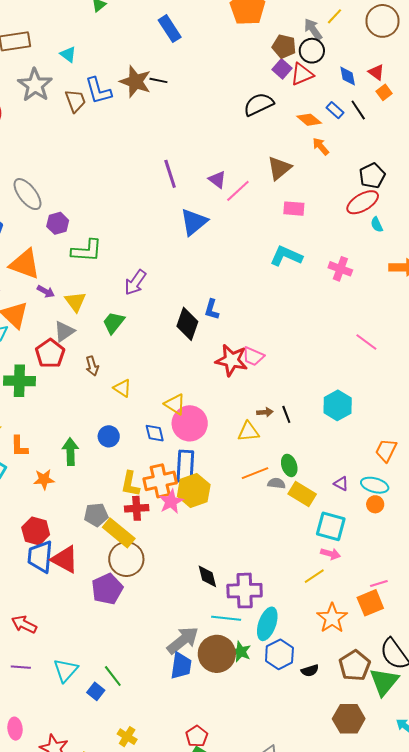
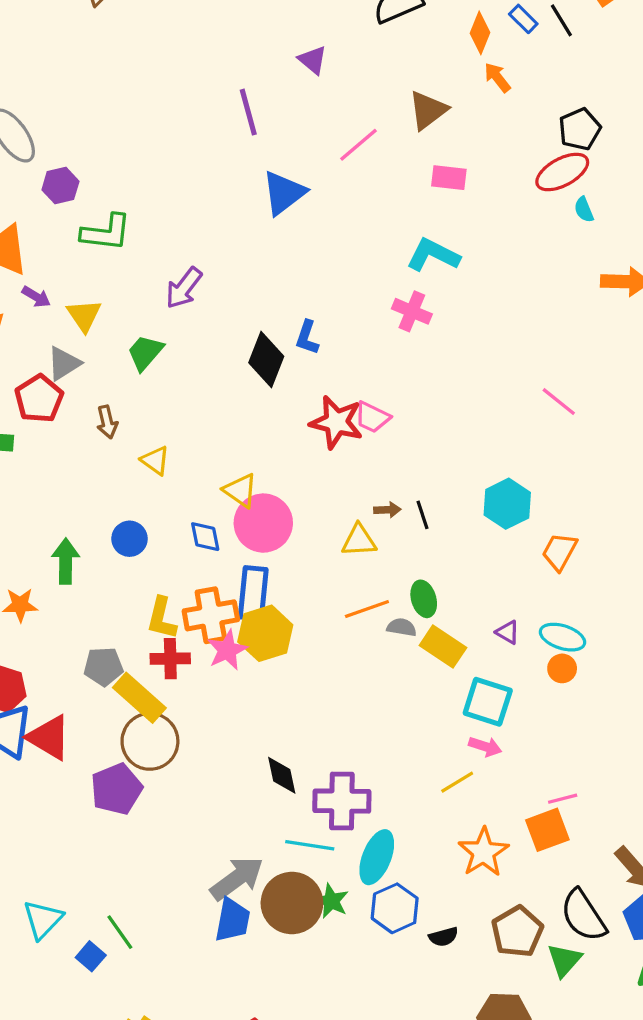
orange diamond: (309, 120) -> (480, 33), turned 70
purple triangle: (217, 180) -> (313, 60), moved
pink cross: (340, 269) -> (412, 311), moved
orange trapezoid: (386, 450) -> (560, 552), moved
green triangle: (384, 682) -> (564, 960), size x0.7

